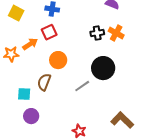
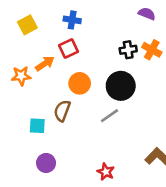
yellow square: (16, 13) -> (27, 25), turned 35
black circle: (103, 68) -> (121, 86), moved
purple circle: (31, 116) -> (46, 163), moved

